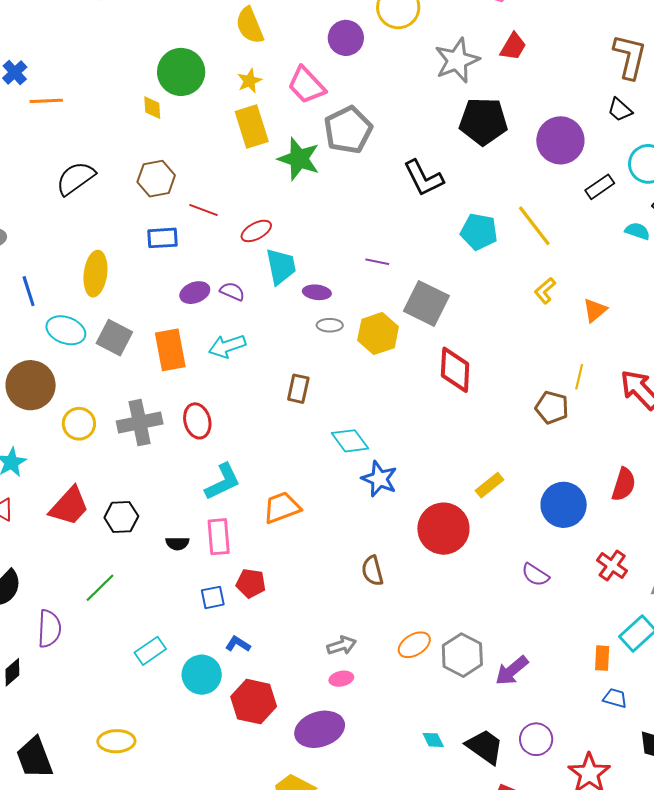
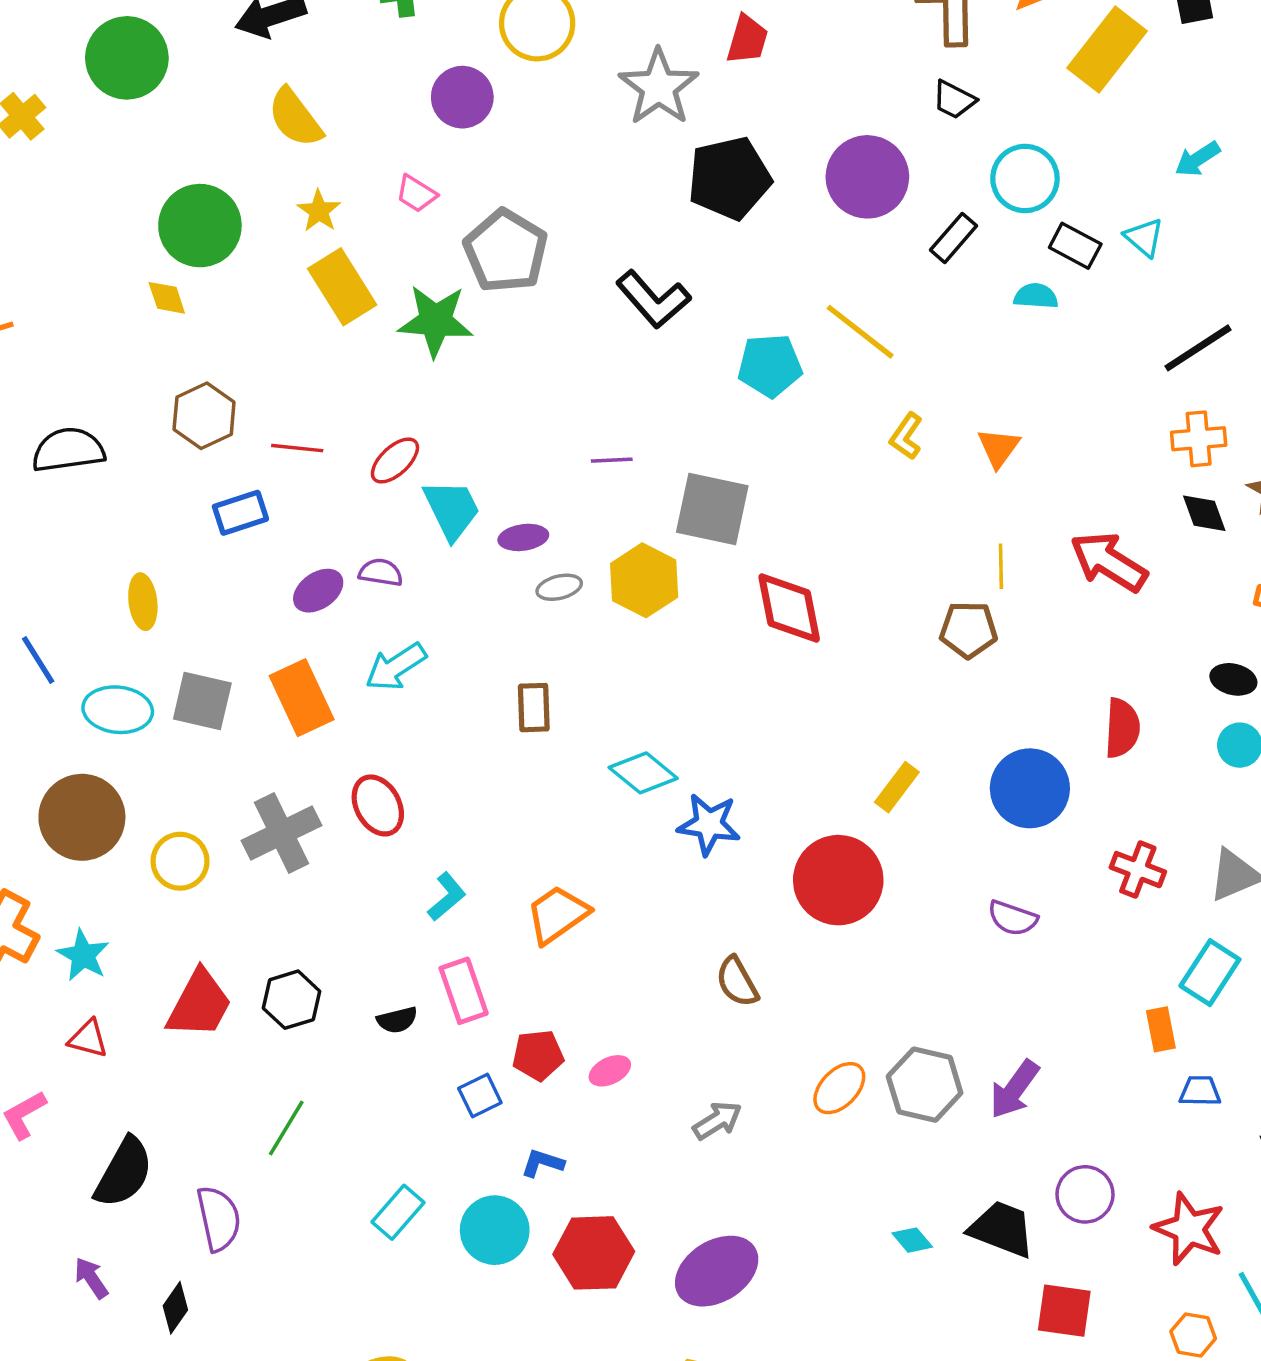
pink trapezoid: (306, 85) -> (416, 194), size x0.6
black semicircle: (76, 178) -> (68, 450), turned 42
yellow ellipse: (95, 274) -> (143, 602), size x0.7
cyan L-shape: (223, 482) -> (447, 897), size x0.7
pink ellipse: (341, 679) -> (610, 1071), moved

